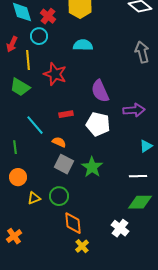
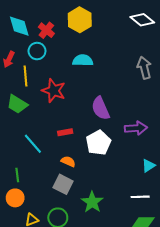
white pentagon: (98, 124) -> (98, 143), turned 30
orange semicircle: (59, 142) -> (68, 161), moved
green line: (15, 147) -> (17, 175), moved
green star: (92, 167) -> (92, 202), moved

